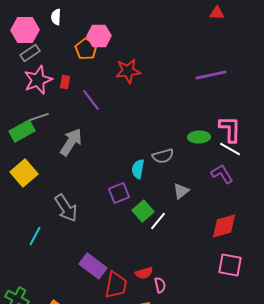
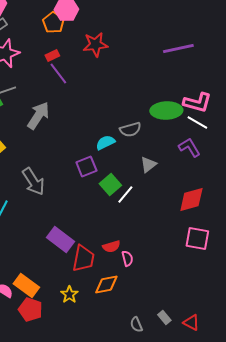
red rectangle: (65, 82) -> (52, 56), moved, turned 56
pink L-shape: (230, 129) -> (197, 102), turned 104
green ellipse: (199, 137) -> (166, 110), size x1.4
cyan semicircle: (138, 169) -> (105, 142), turned 54

